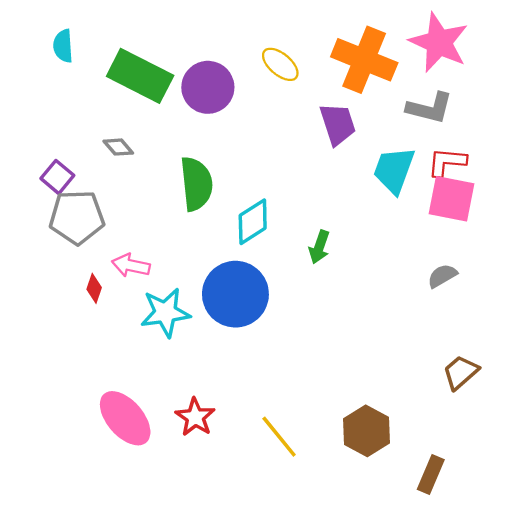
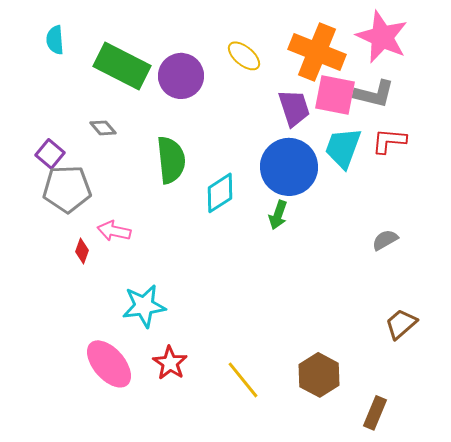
pink square: (451, 199) -> (335, 95), moved
blue circle: (235, 294) -> (289, 167), moved
cyan star: (165, 313) -> (144, 306), moved

